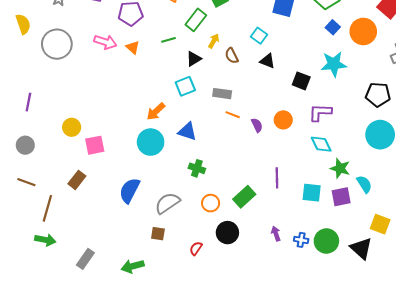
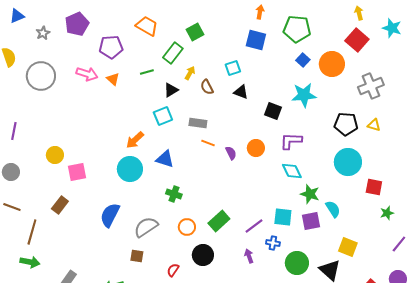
cyan square: (259, 36) -> (233, 68), turned 35
purple line: (277, 178) -> (254, 226), moved, turned 54
blue cross: (301, 240) -> (273, 243), moved

